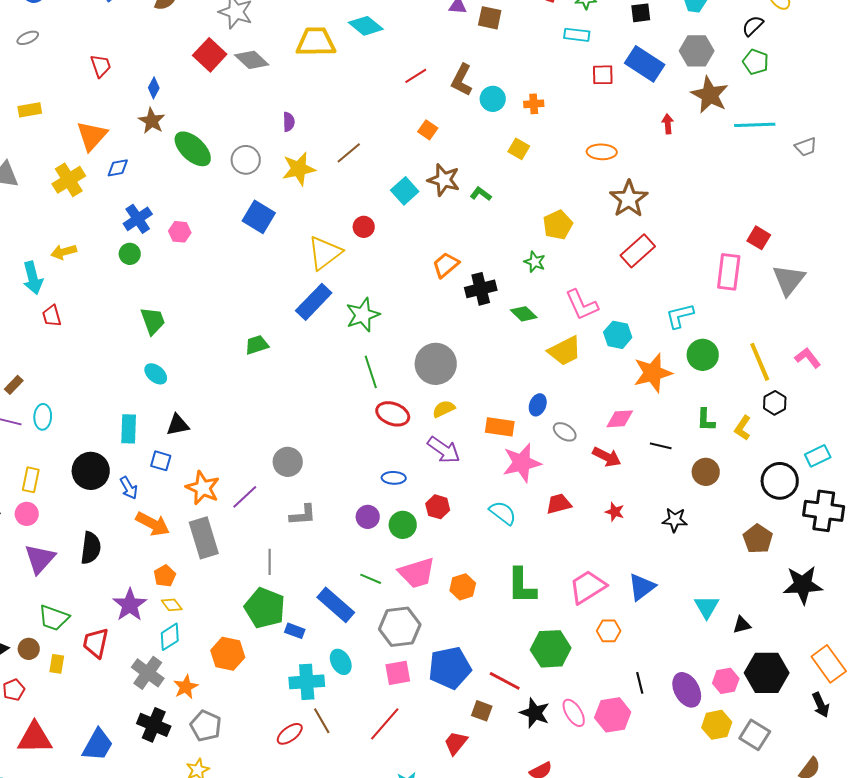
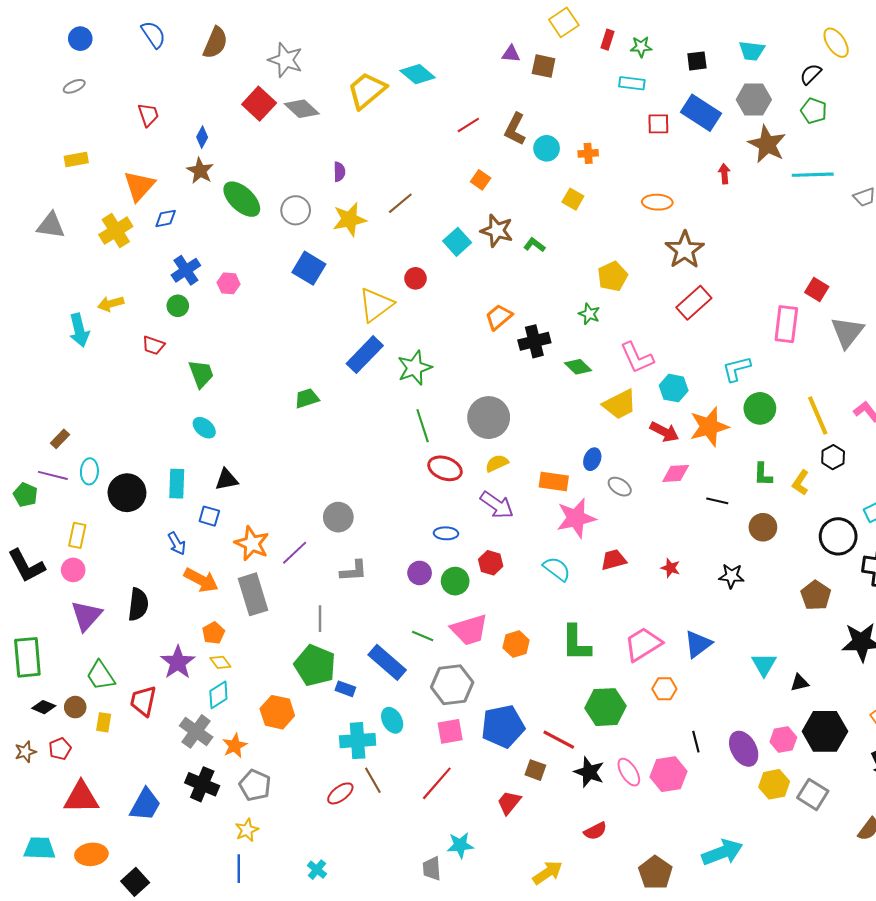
yellow trapezoid: (316, 42) -> (367, 90), turned -39
red trapezoid: (52, 316) -> (153, 345), moved, turned -55
red arrow: (607, 457) -> (664, 432), moved
black circle: (91, 471) -> (127, 493), moved
green trapezoid: (54, 618) -> (101, 676), turned 36

